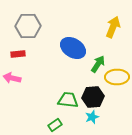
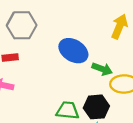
green arrow: (98, 64) -> (102, 69), turned 78

